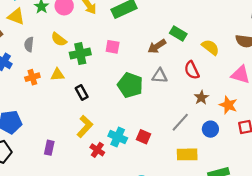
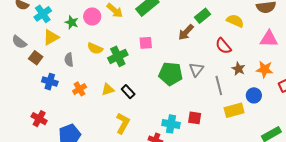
yellow triangle: (16, 16) -> (51, 37), turned -36
green rectangle: (178, 34) -> (203, 16), turned -56
yellow triangle: (58, 75) -> (108, 89), moved
gray triangle: (160, 76) -> (196, 69), moved, turned -42
gray line: (180, 122) -> (219, 86), moved, turned -42
yellow L-shape: (85, 126) -> (123, 123), moved
yellow rectangle: (187, 154) -> (234, 110), moved

